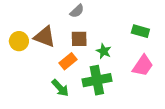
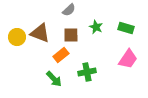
green star: (104, 51) -> (96, 27), moved
green cross: (97, 80) -> (87, 72), size x0.7

